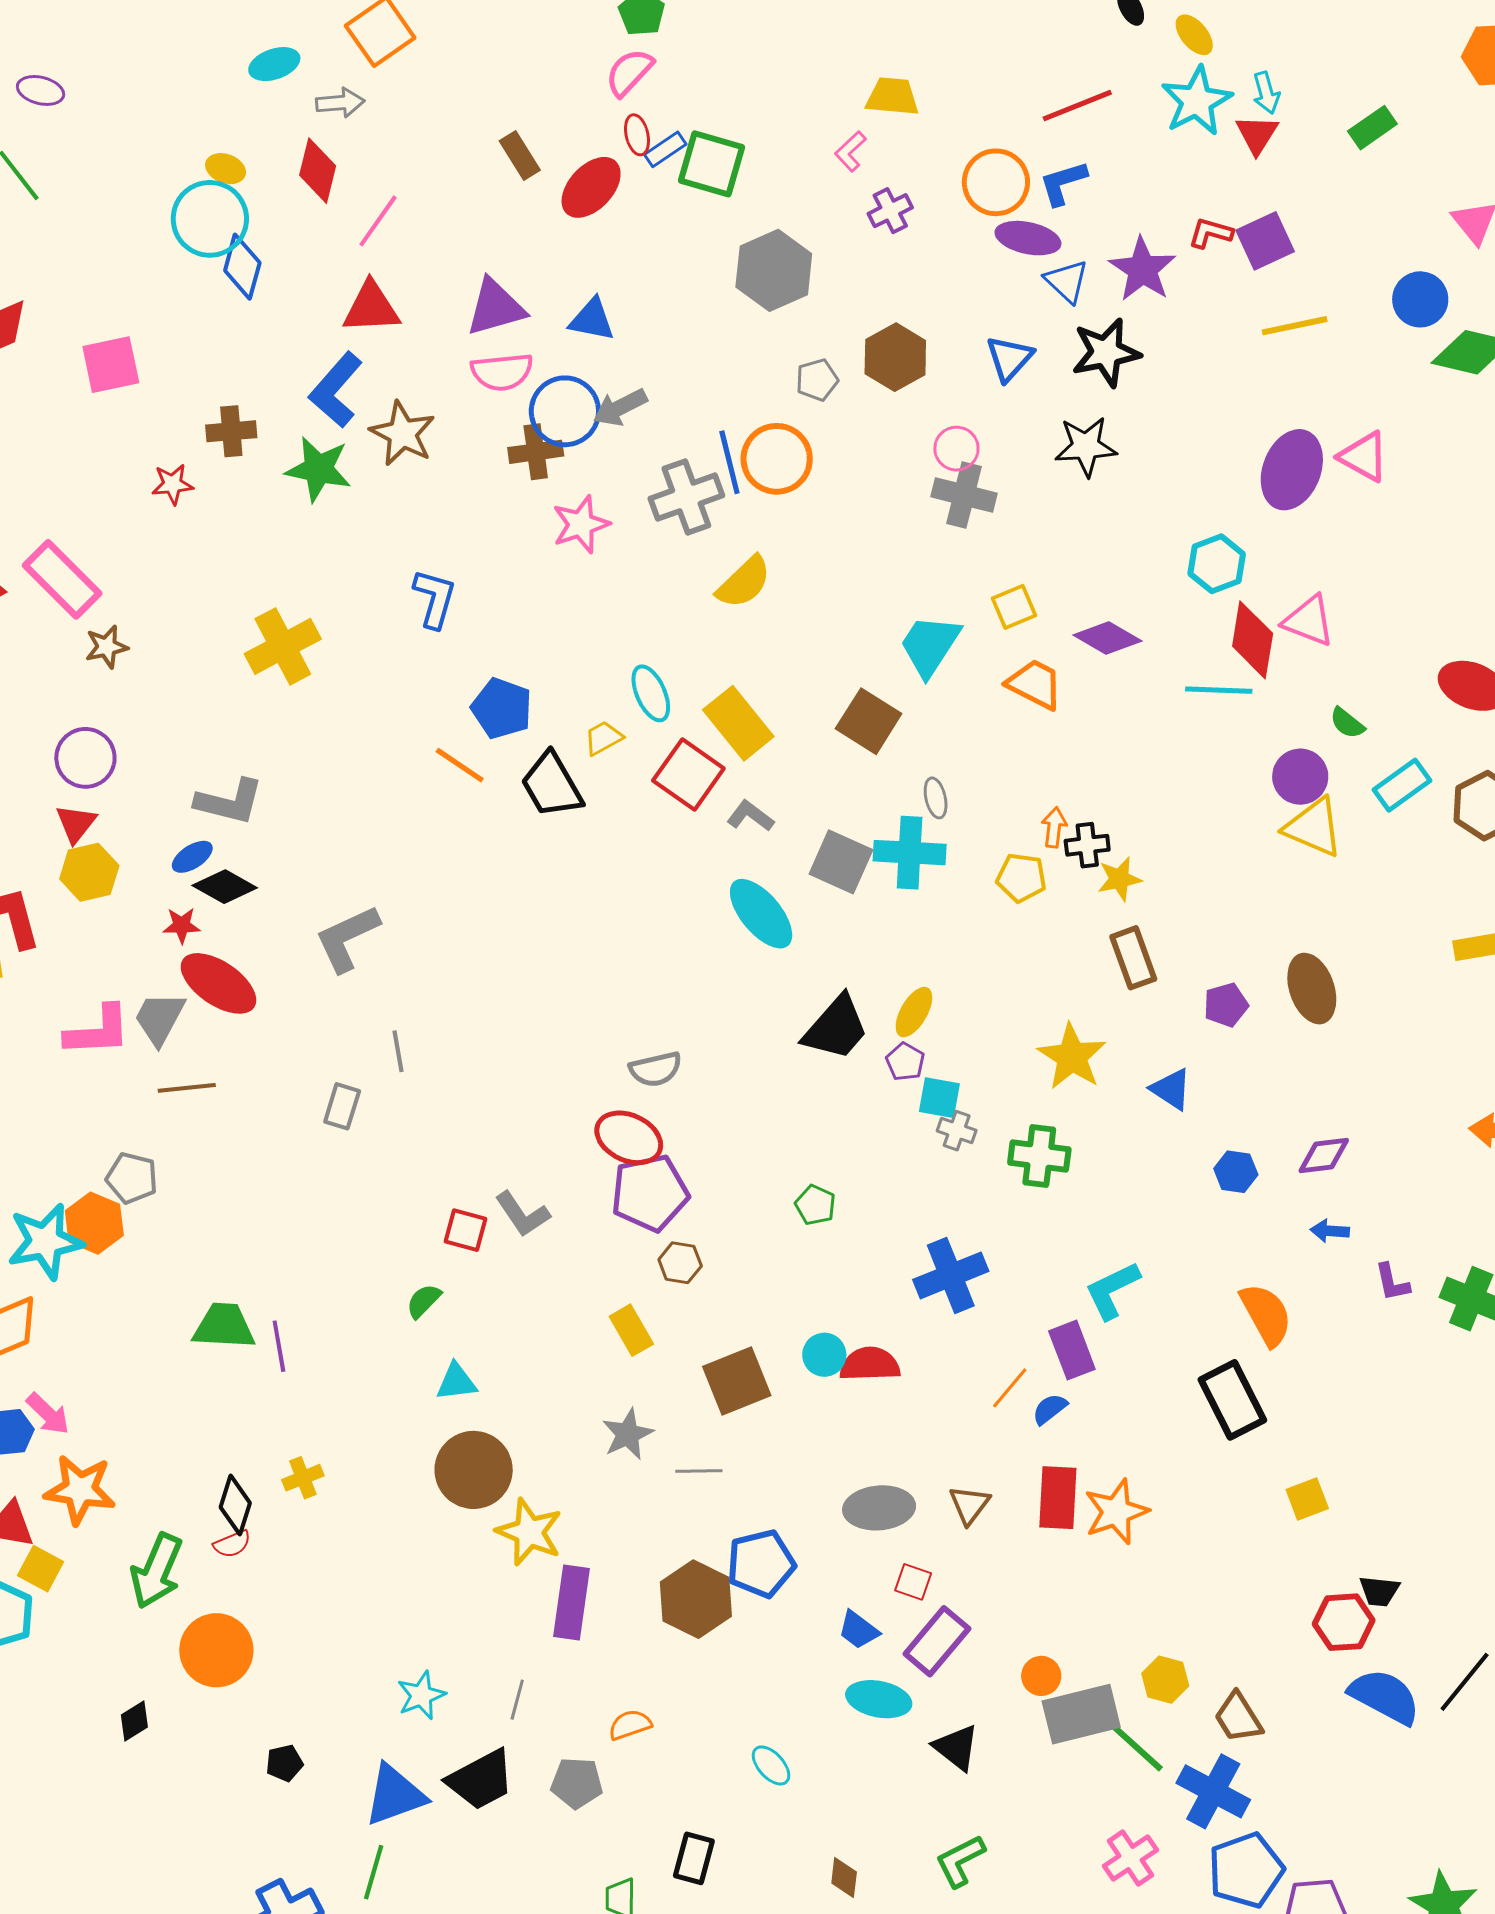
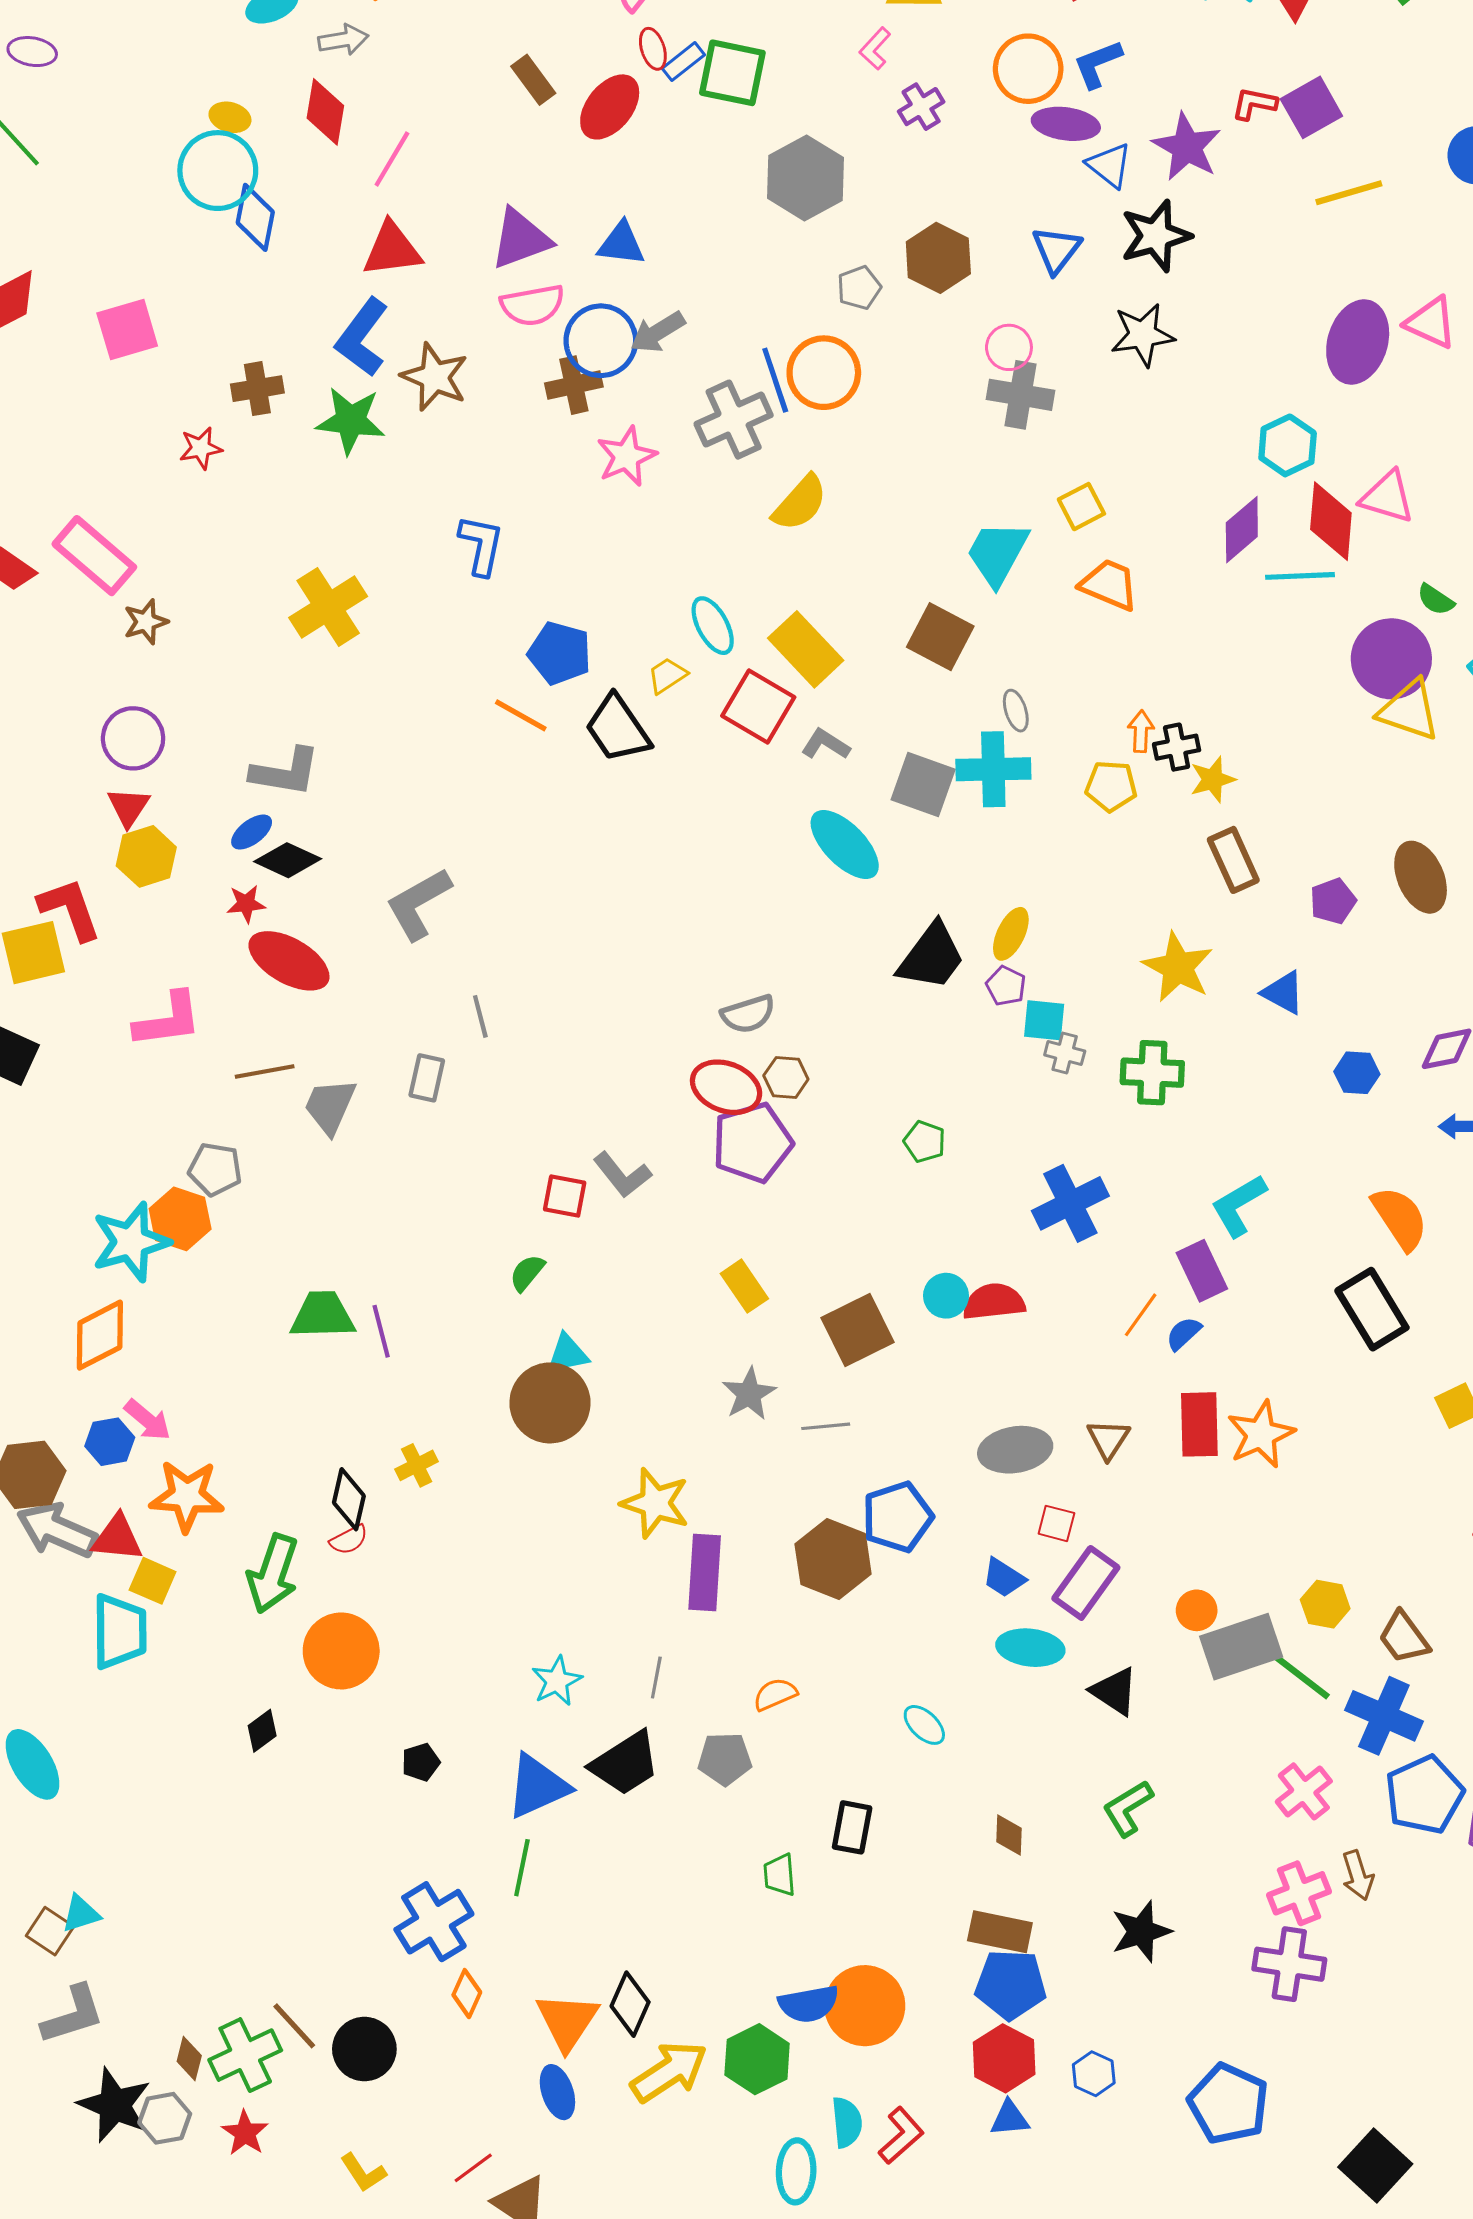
purple diamond: (1107, 638) -> (1242, 530), moved, turned -66
purple circle: (1300, 777) -> (1391, 659), size x1.4
gray trapezoid: (160, 1018) -> (330, 1106), moved
brown hexagon: (680, 1263) -> (786, 1077), moved
brown circle: (474, 1470) -> (550, 1403), moved

